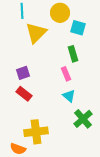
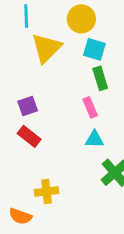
cyan square: (78, 28) -> (94, 49), moved
cyan triangle: (69, 96) -> (94, 139), turned -40
yellow cross: (36, 132) -> (47, 192), size x0.7

